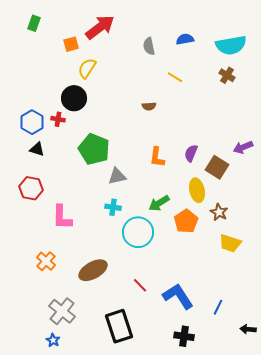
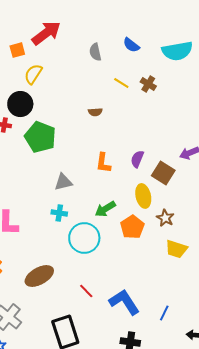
blue semicircle: (185, 39) -> (131, 45), turned -132
brown cross: (227, 75) -> (148, 84), moved
green pentagon: (94, 149) -> (40, 137), moved

